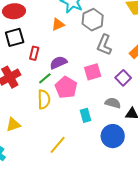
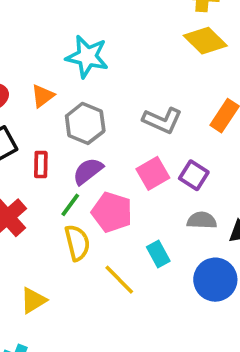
gray hexagon: (93, 20) -> (85, 123), moved
orange triangle: (58, 24) -> (43, 96), moved
gray L-shape: (104, 45) -> (162, 120), turned -75
purple square: (123, 78) -> (194, 175), moved
yellow line: (58, 145) -> (119, 280), moved, turned -72

